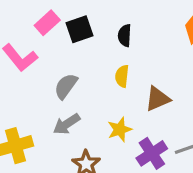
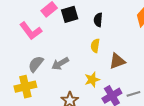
gray semicircle: (66, 86) -> (36, 64), moved
gray arrow: (67, 124) -> (60, 64), moved

